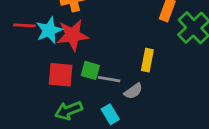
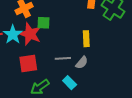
red star: (73, 35) -> (30, 34), turned -30
green square: (90, 70) -> (43, 23), moved

